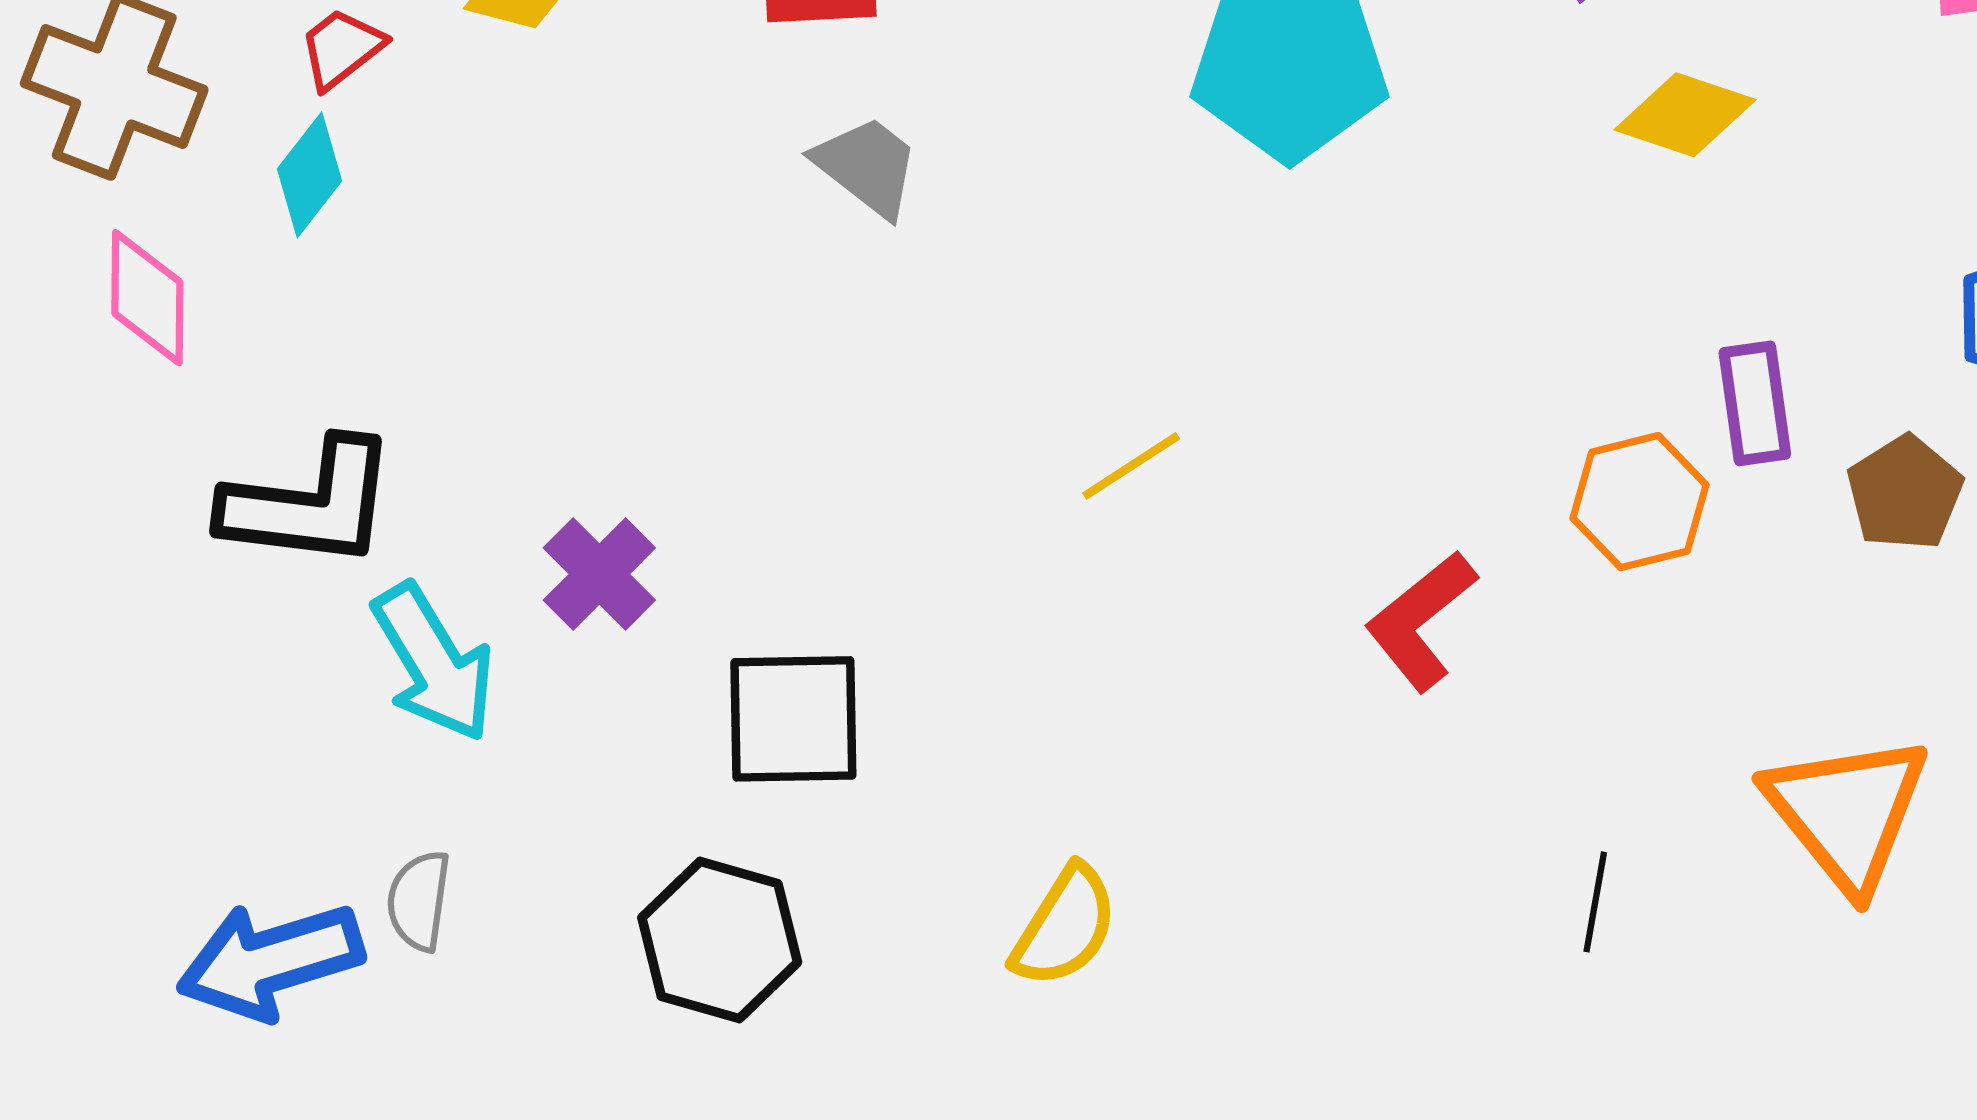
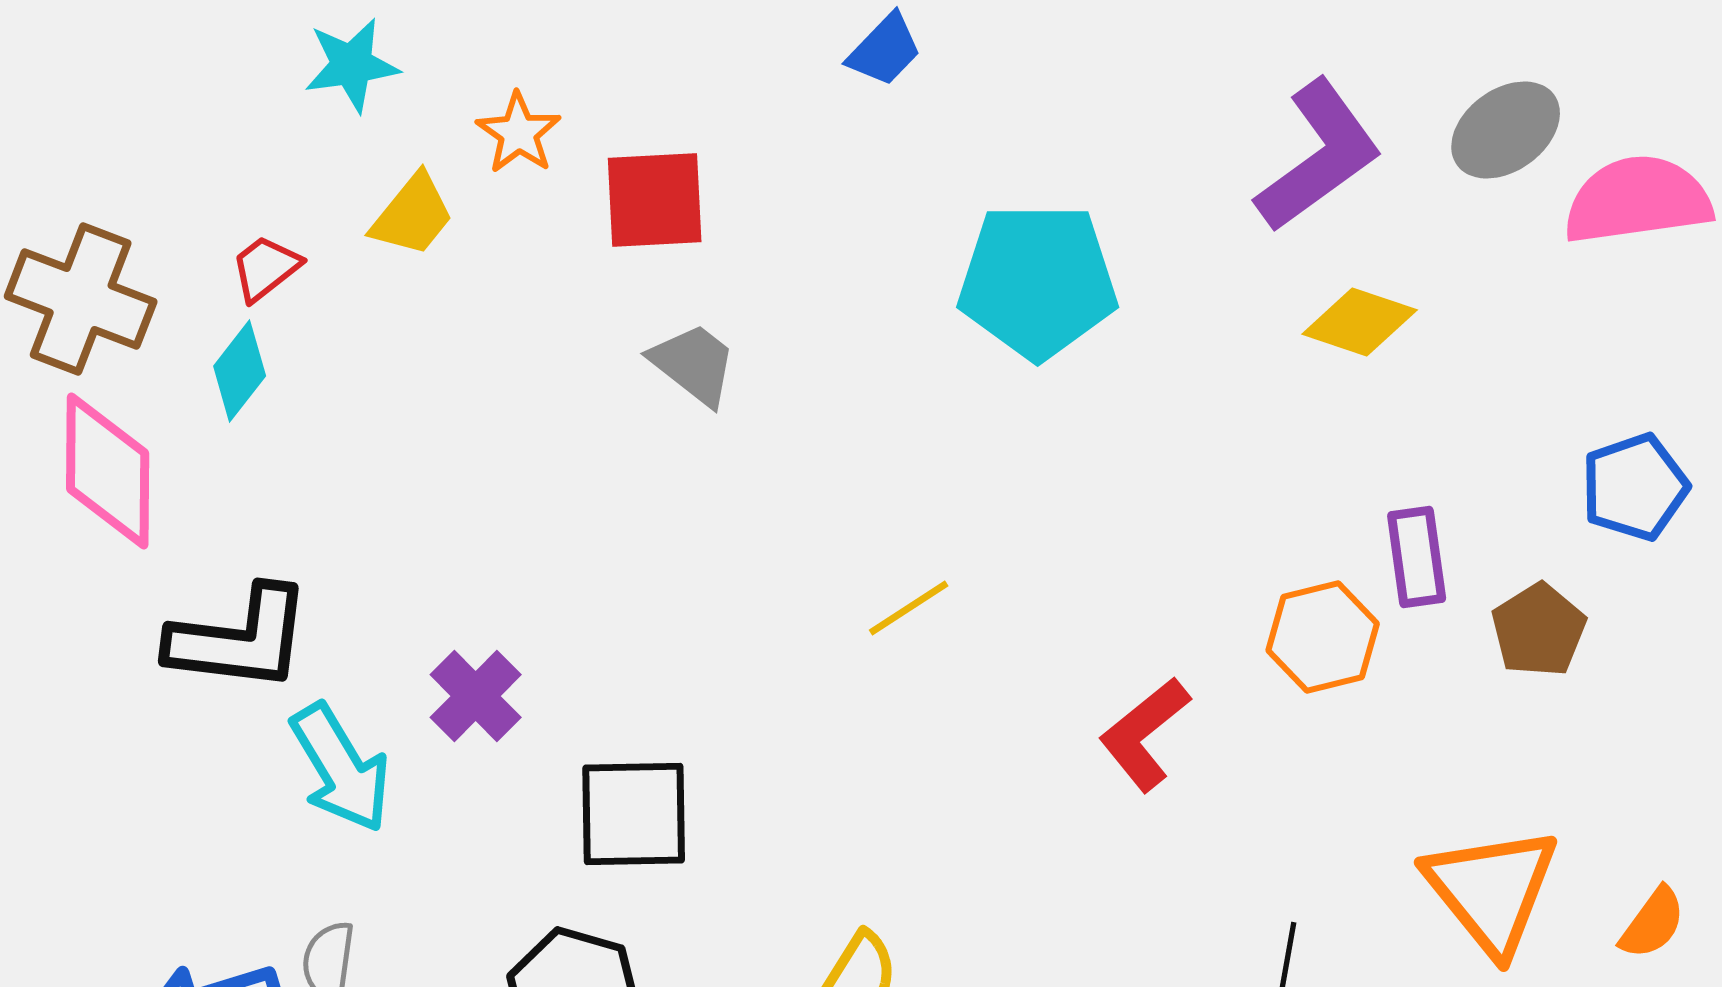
pink diamond: (147, 298) -> (108, 471), size x1.4

